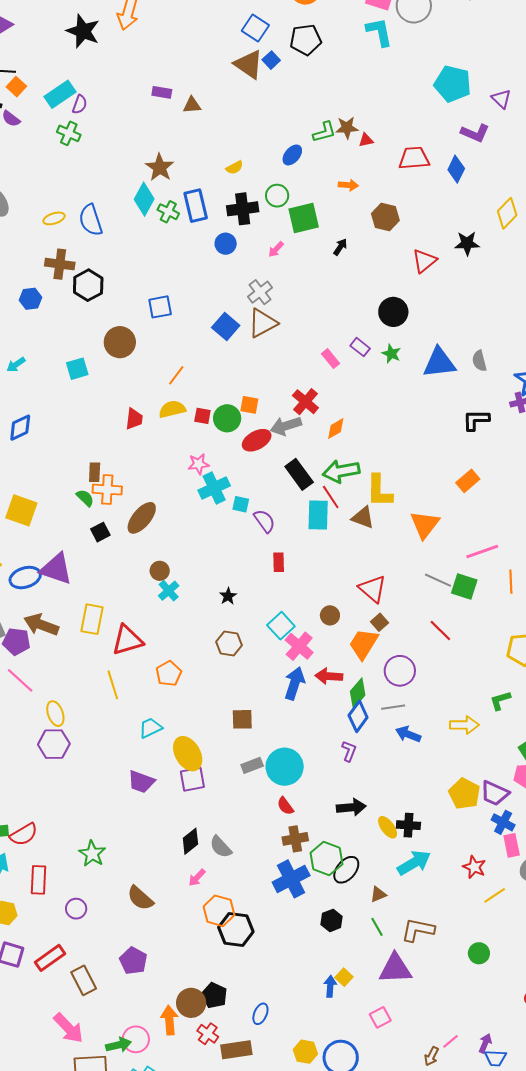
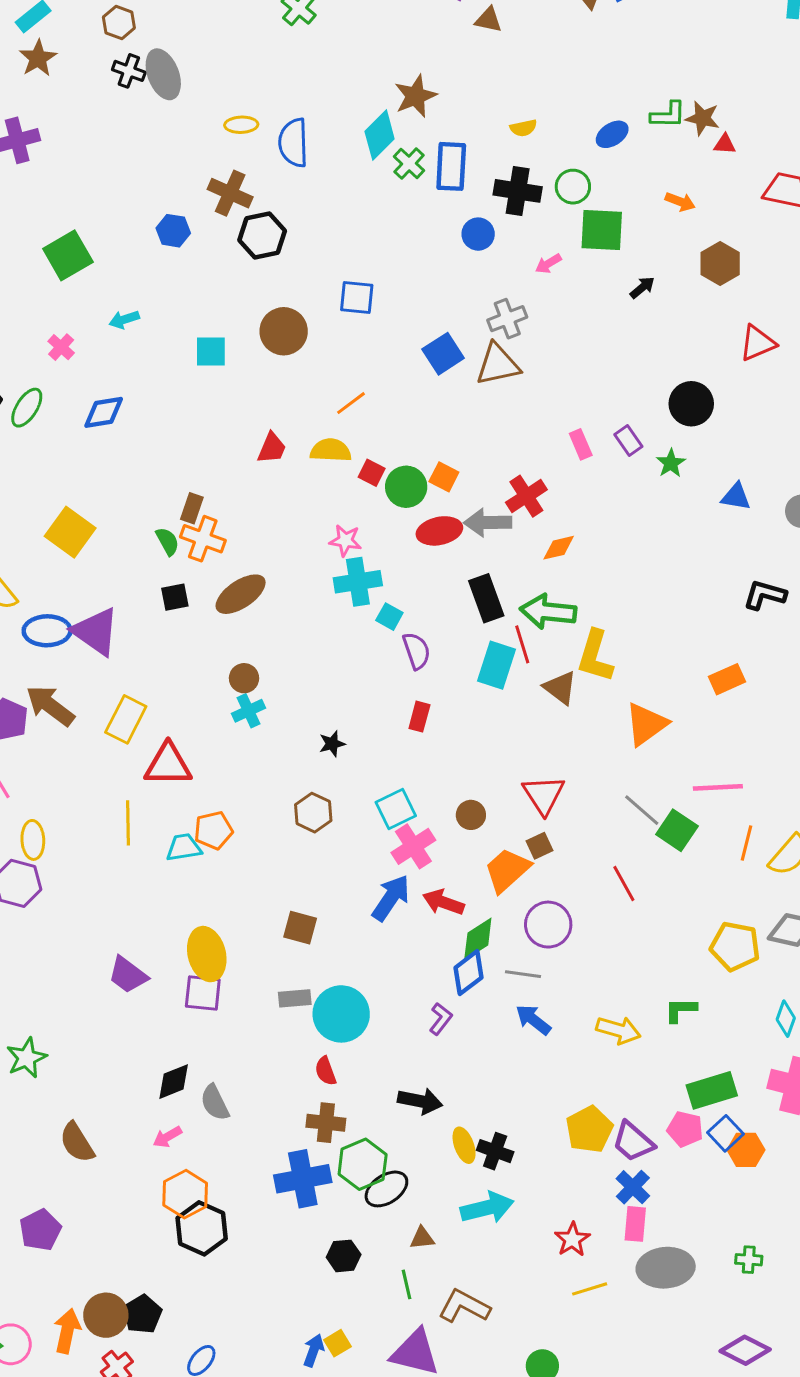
blue triangle: (439, 363) -> (736, 497), size x0.6
cyan trapezoid: (150, 728) -> (184, 847), moved

